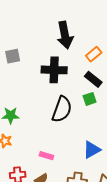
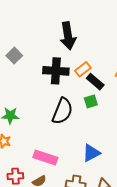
orange rectangle: (94, 54) -> (83, 69), moved
gray square: (13, 56) -> (14, 56), turned -35
pink rectangle: (46, 156) -> (45, 158), size x1.6

